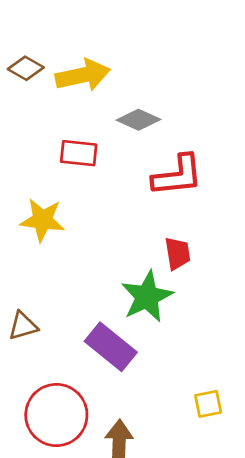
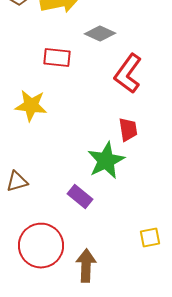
red L-shape: (178, 175) -> (128, 74), turned 132
purple rectangle: (111, 347) -> (80, 197), size x0.7

